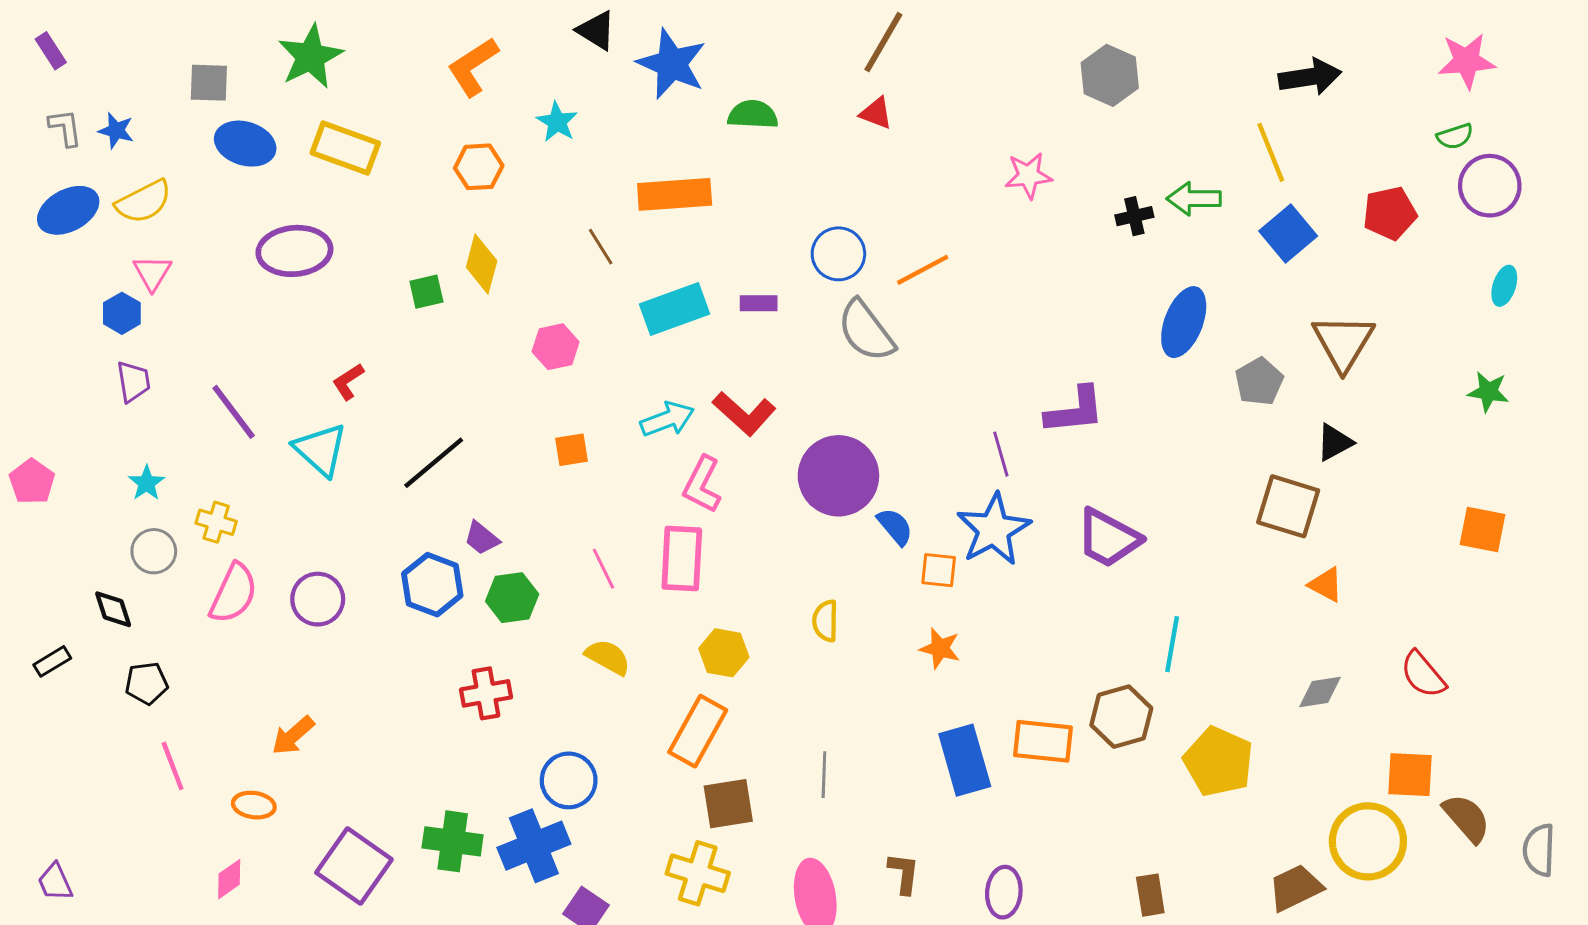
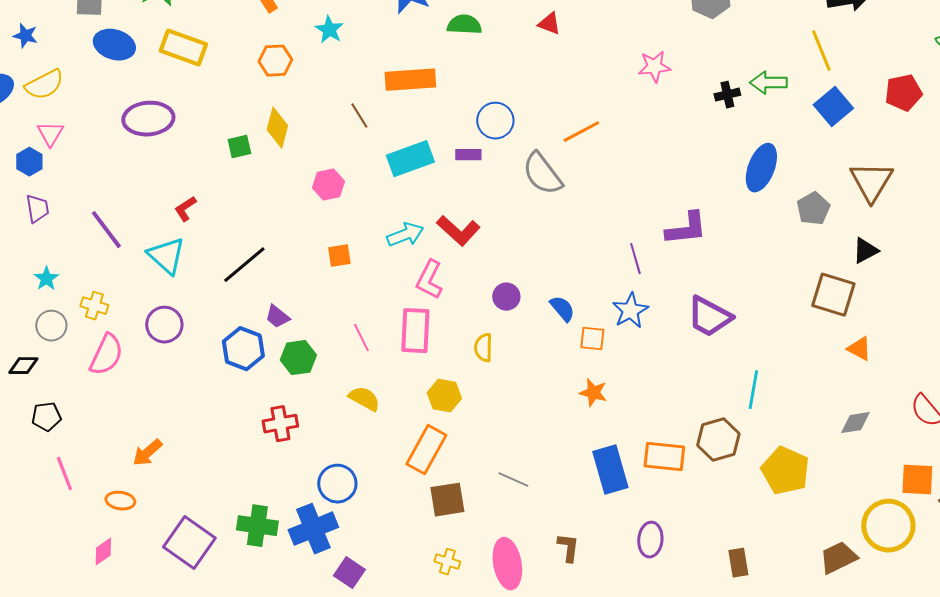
blue circle: (838, 254) -> (495, 121), moved
purple circle: (838, 476) -> (506, 297), moved, size x0.5
blue star: (994, 529) -> (630, 311), size x0.7
purple circle: (318, 599) -> (164, 325), moved
black diamond: (113, 609) -> (23, 366), turned -72
yellow semicircle: (825, 621) -> (483, 348), moved
gray line: (824, 775) -> (513, 480), turned -68
yellow cross: (698, 873) -> (447, 562), moved, size x0.6
purple ellipse: (1004, 892) -> (650, 540), moved

